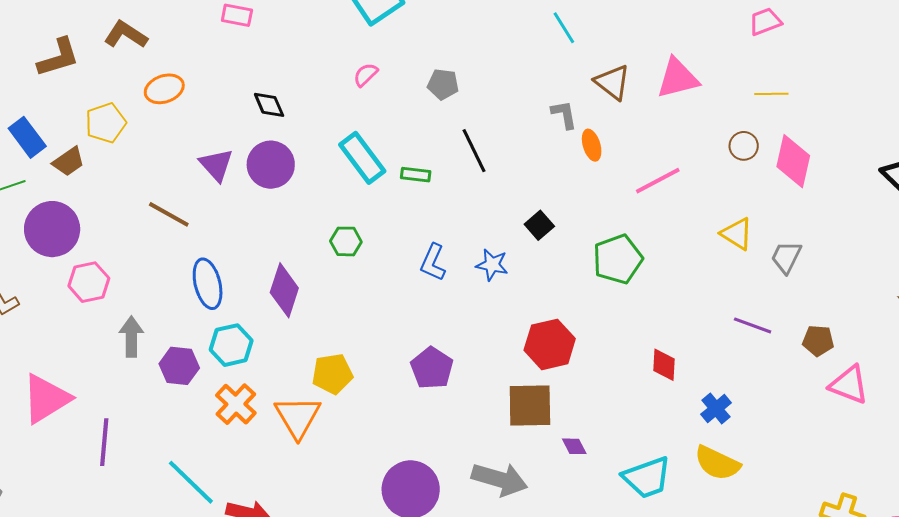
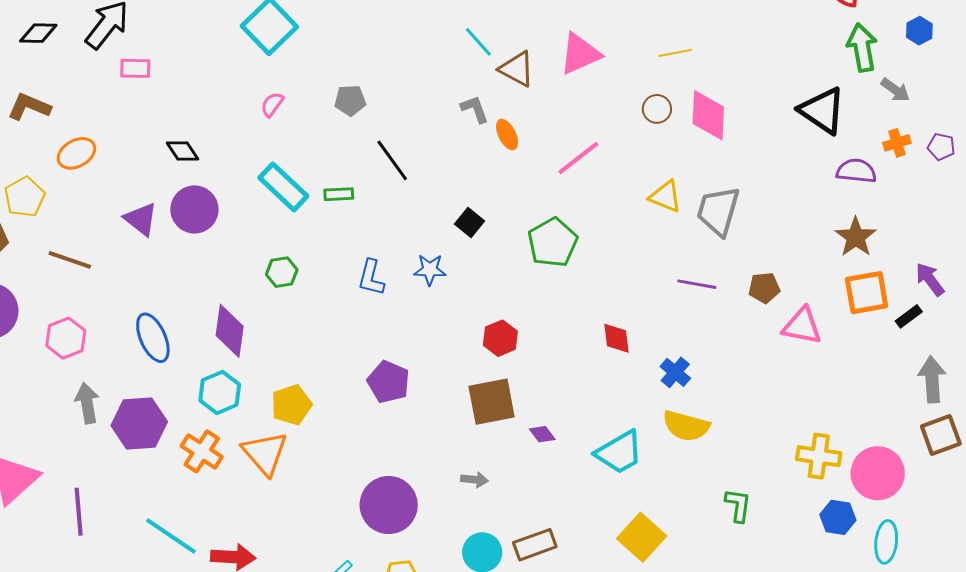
cyan line: (564, 28) -> (478, 42), moved
brown line: (169, 214) -> (70, 260), moved
gray trapezoid: (786, 257) -> (718, 211), size x1.5
pink hexagon: (89, 282) -> (66, 338), moved
red hexagon: (550, 344) -> (500, 338), size x0.7
cyan hexagon: (231, 345) -> (220, 392), moved
purple hexagon: (179, 366) -> (139, 424), size x1.4
gray arrow: (500, 479) -> (474, 480), size x0.5

